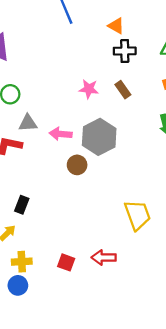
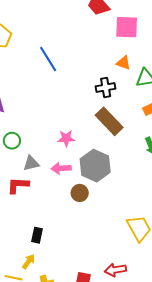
orange triangle: (116, 26) -> (123, 63), moved
pink star: (89, 89) -> (66, 138), moved
brown rectangle: (123, 90) -> (109, 121), size x1.8

